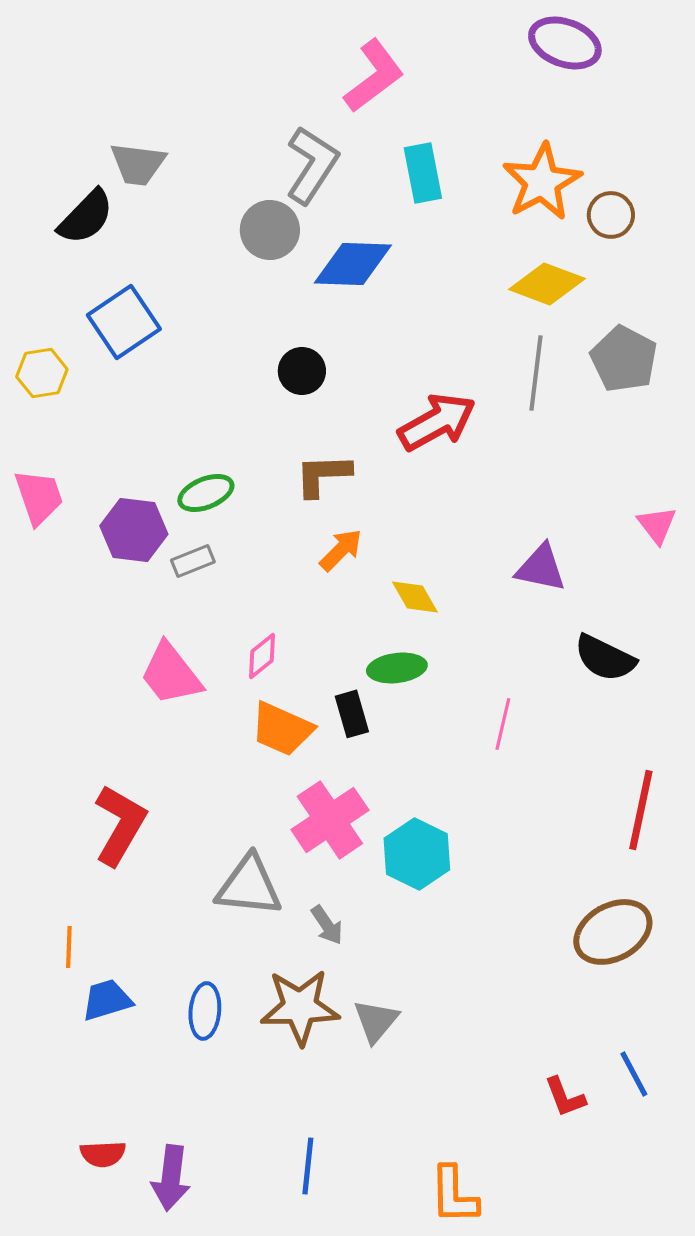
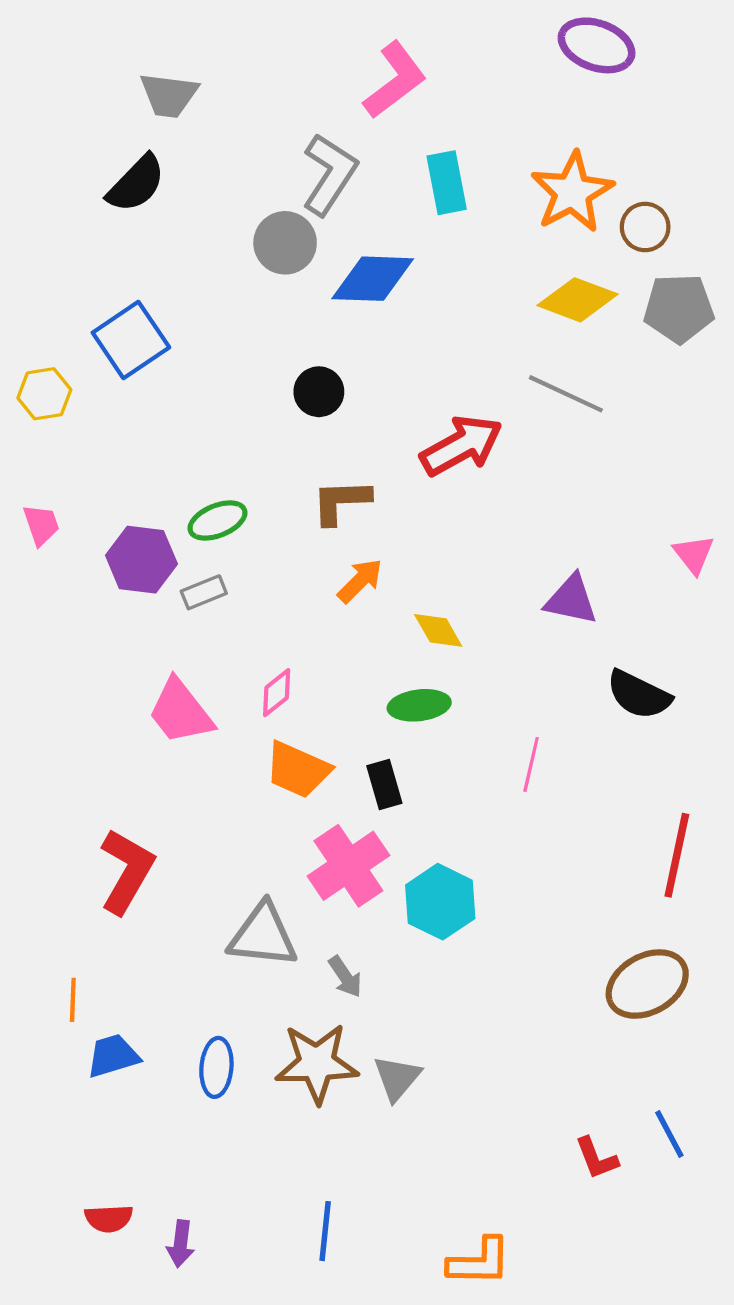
gray trapezoid: (138, 164) -> (169, 95), moved
black semicircle: (86, 217) -> (136, 184), moved
gray pentagon: (624, 359) -> (679, 308), moved, turned -30
gray line: (536, 373) -> (566, 394), turned -72
pink trapezoid: (39, 497) -> (41, 525), size x0.7
black rectangle: (352, 714) -> (384, 784), moved
purple arrow: (171, 1178) -> (181, 1244), size x0.7
orange L-shape: (454, 1195) -> (479, 1262), turned -88

